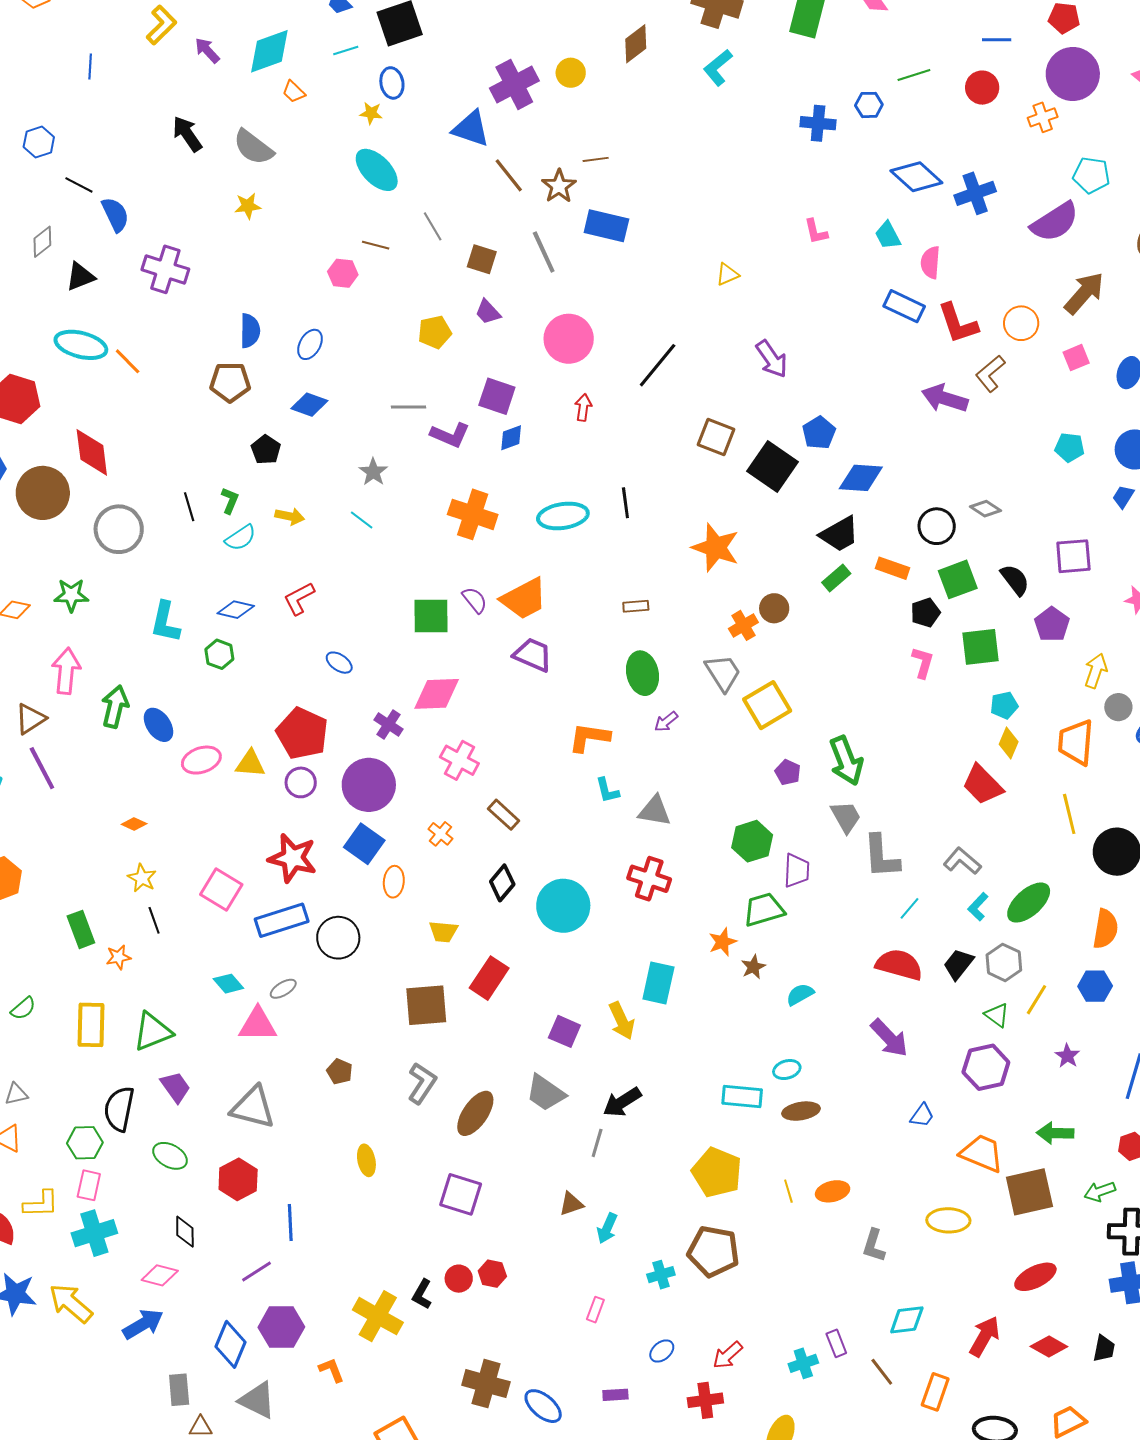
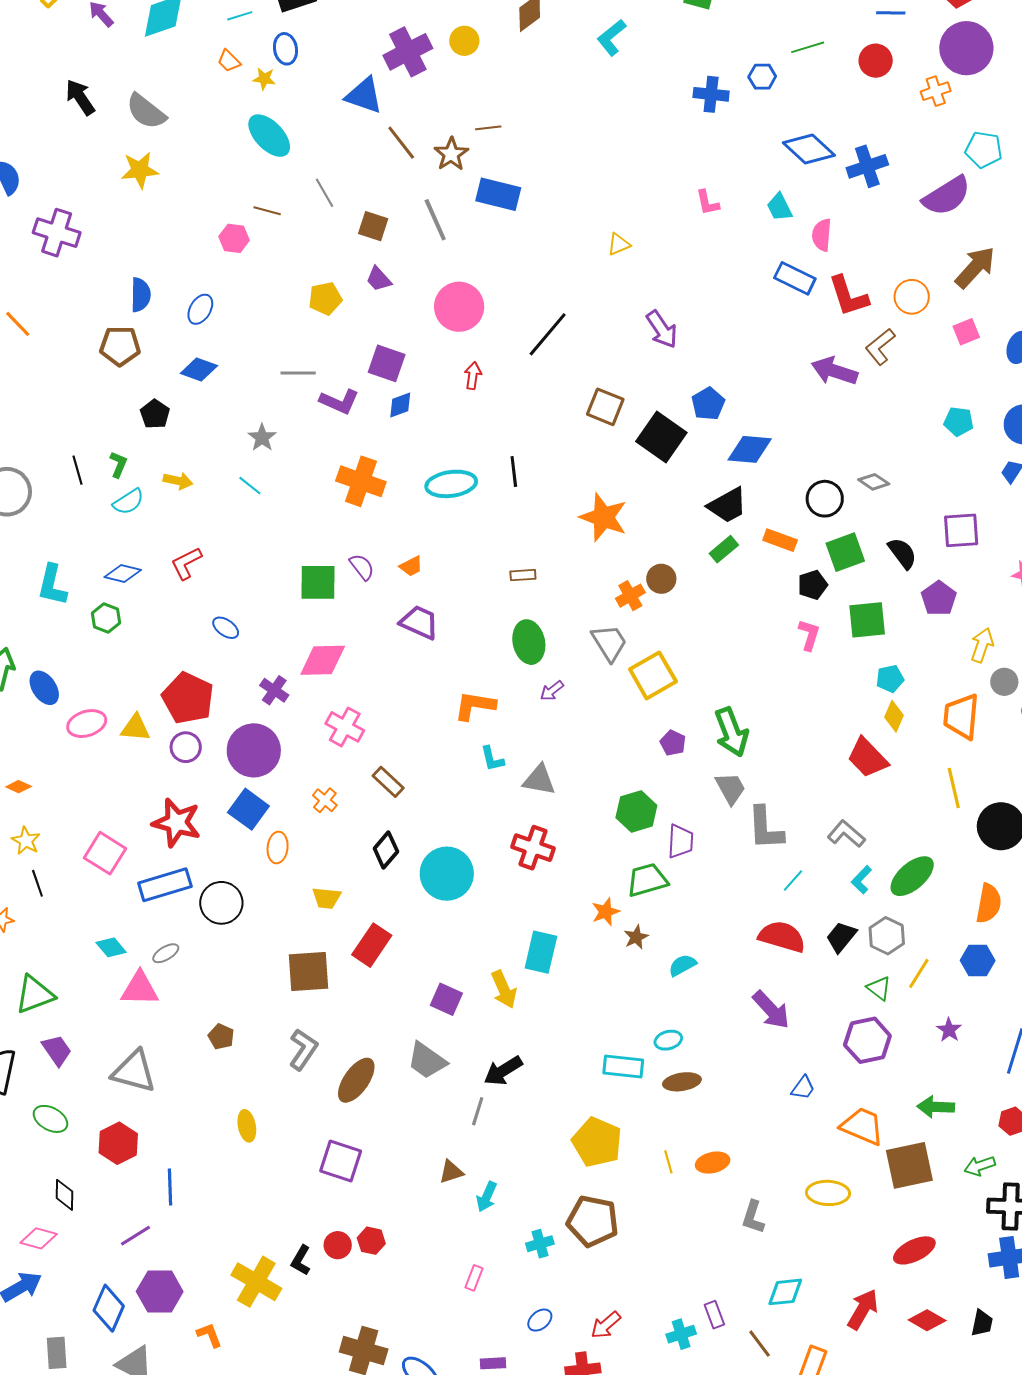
orange trapezoid: (294, 92) -> (229, 61), moved
yellow star: (248, 206) -> (140, 170), size x1.4
orange trapezoid: (524, 599) -> (411, 566), size x0.5

